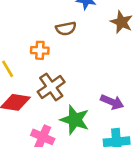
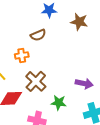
green star: (75, 120) -> (59, 103), size x0.7

